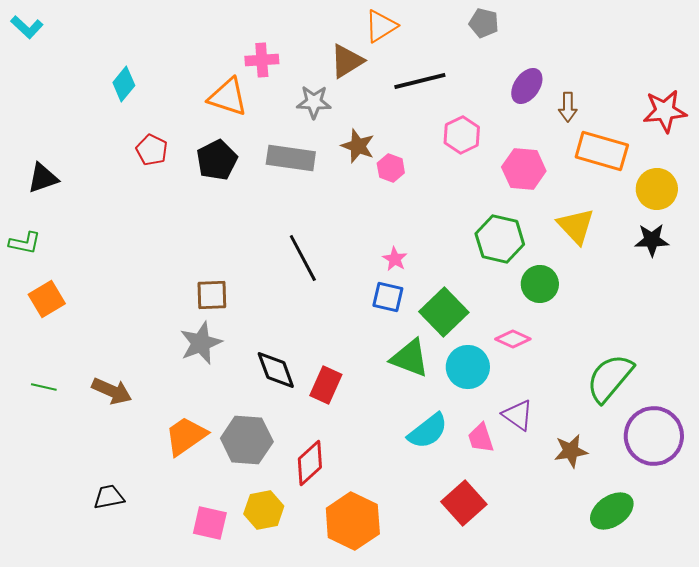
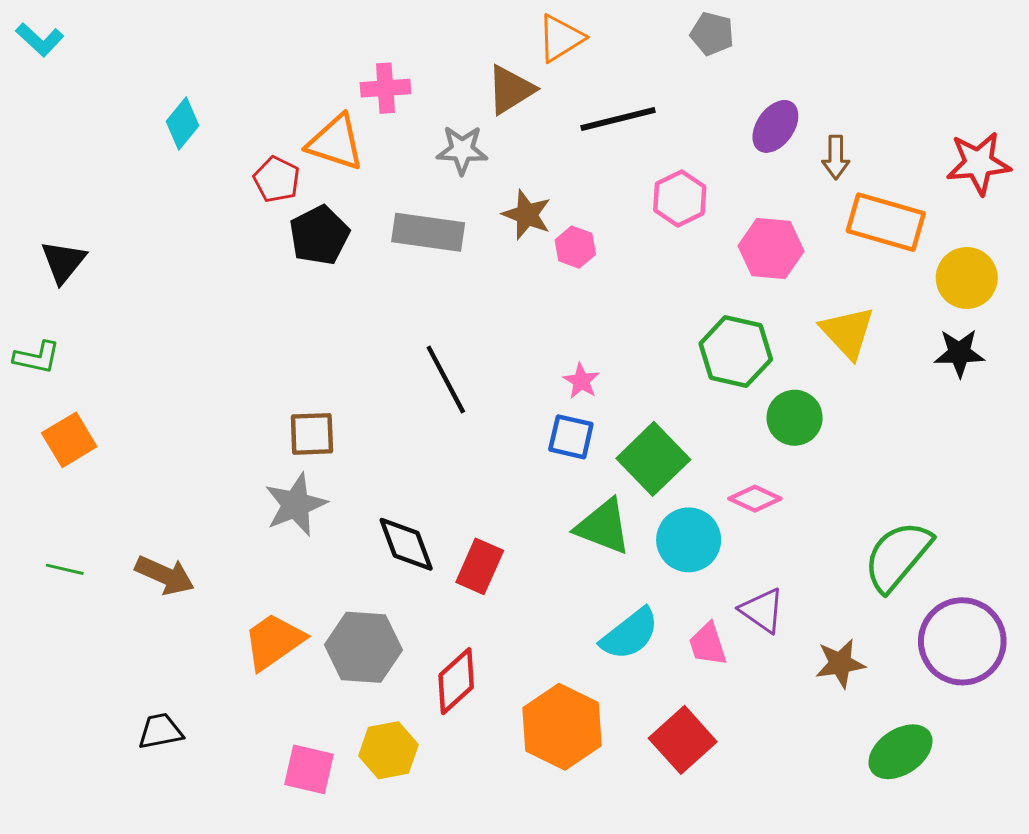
red pentagon: (152, 150) -> (277, 179), moved
black triangle: (43, 178) -> (63, 262), turned -32
orange hexagon: (353, 521) -> (562, 727), moved

